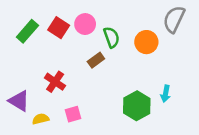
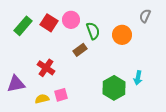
gray semicircle: (174, 19) -> (145, 16), size x0.6
purple triangle: (19, 101) -> (16, 84), turned -42
yellow semicircle: (41, 119) -> (42, 99), moved

